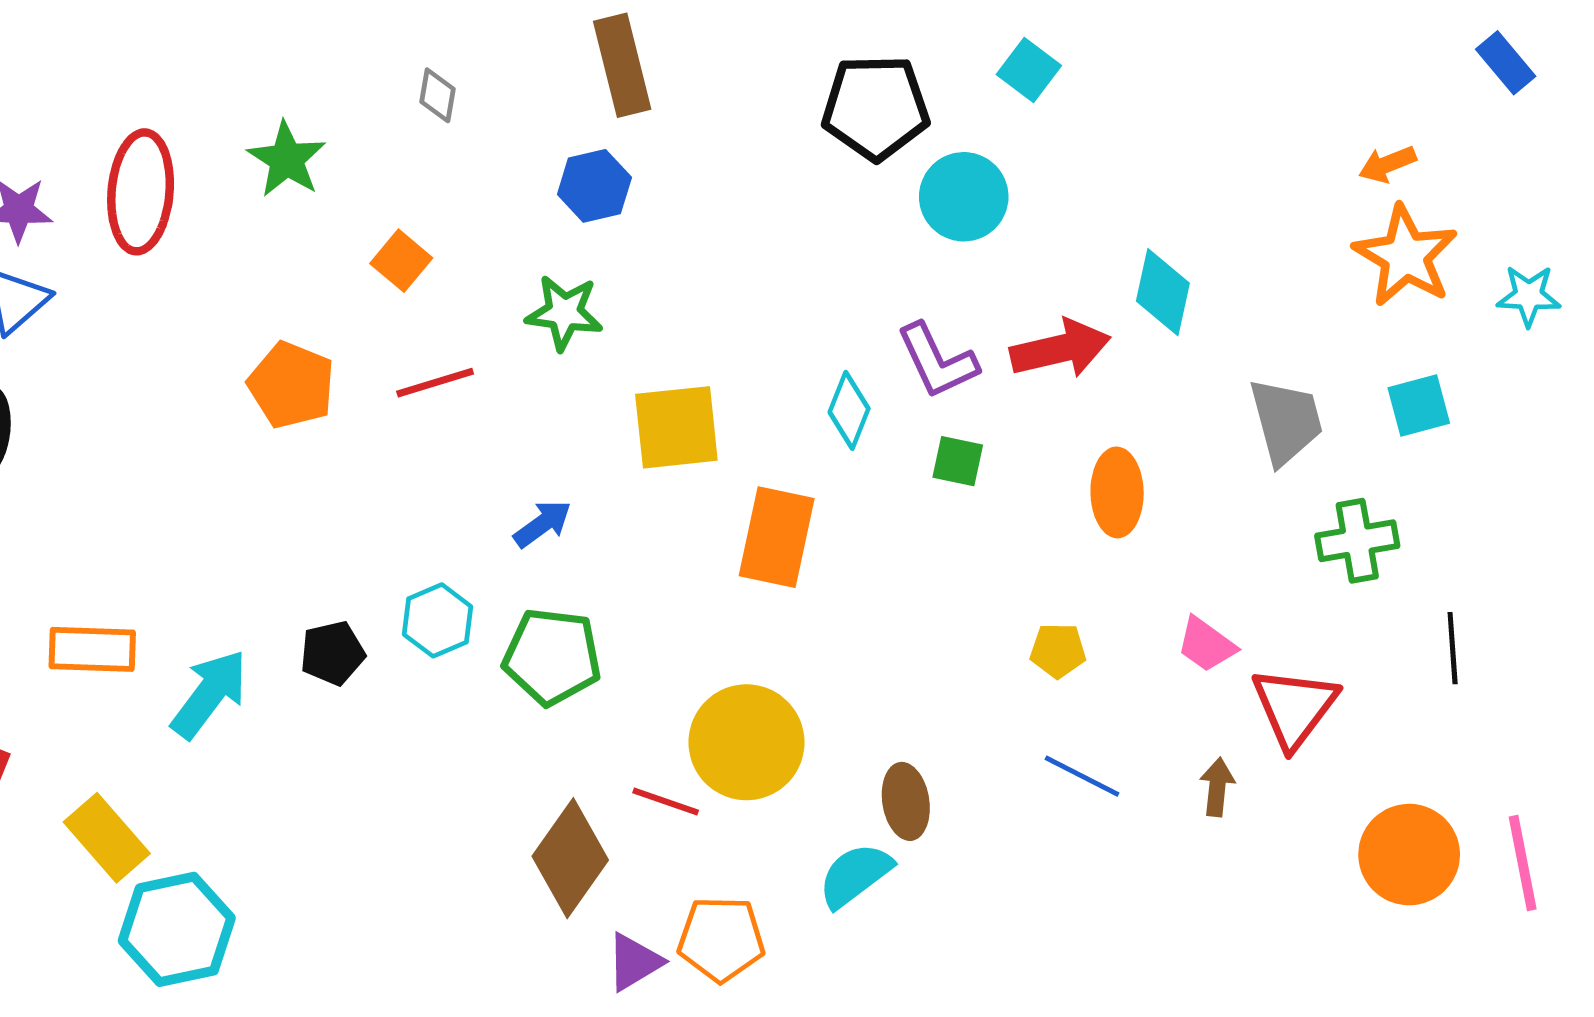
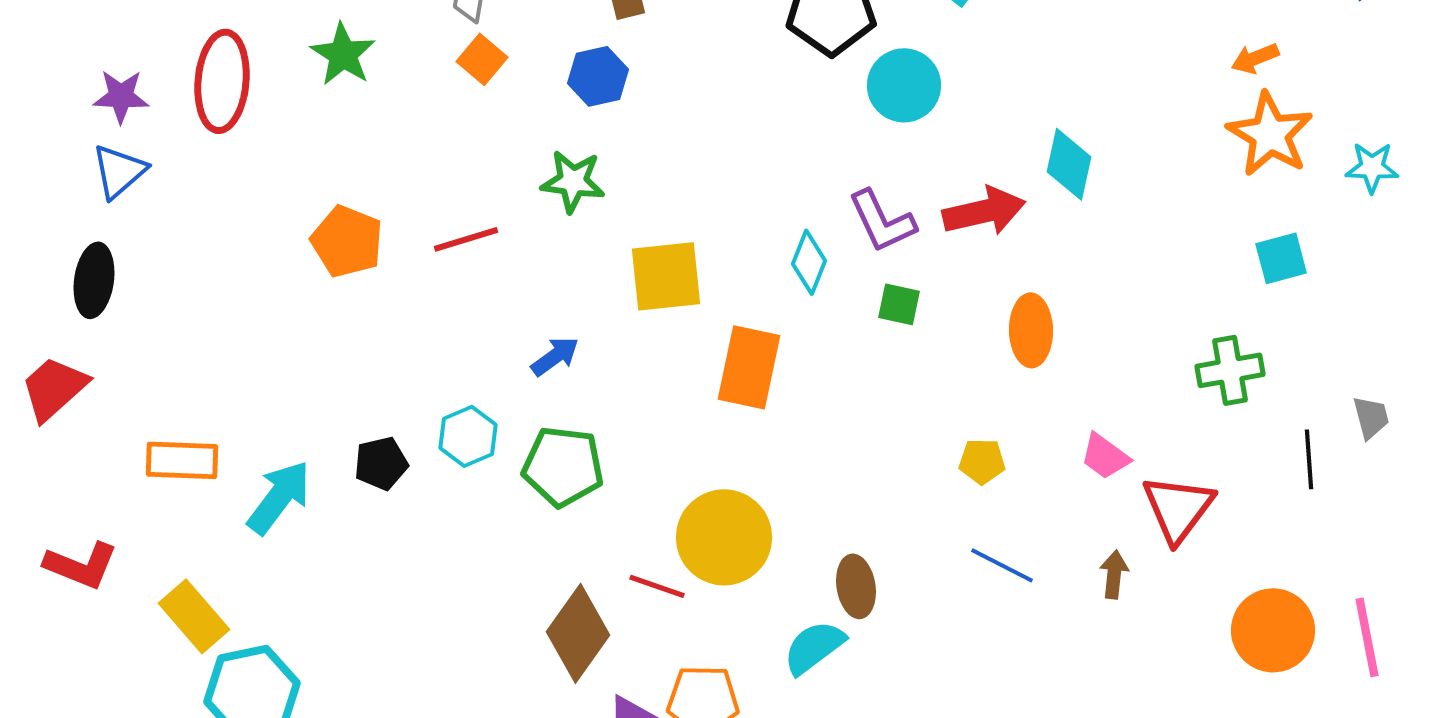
orange square: (401, 261) -> (482, 59), moved
gray trapezoid: (1286, 421) -> (1371, 417), moved, size x0.6

